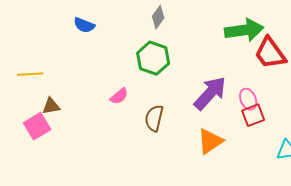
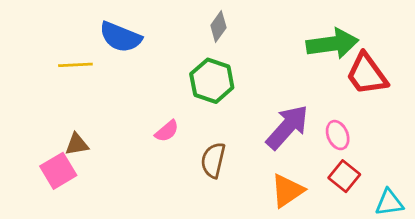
blue semicircle: (84, 25) -> (120, 37), size x1.5
yellow line: (30, 74) -> (75, 65), moved
red square: (253, 115) -> (344, 176), moved, turned -30

